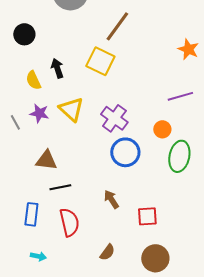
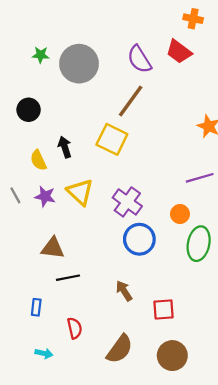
gray line: (15, 122) -> (15, 195), moved
blue rectangle: (31, 214) -> (36, 307), size x0.7
red semicircle: (69, 222) -> (75, 328), moved, size x0.7
brown semicircle: (107, 252) -> (120, 349), size x1.6

